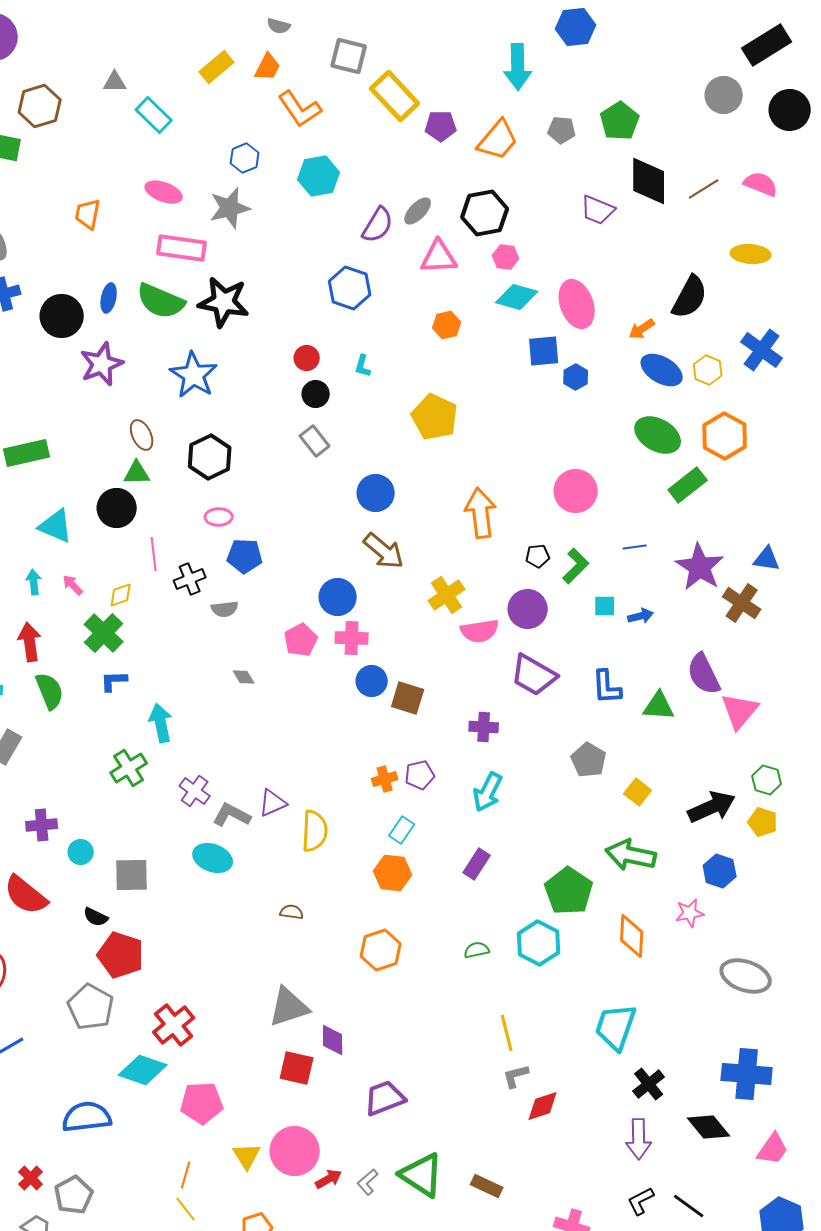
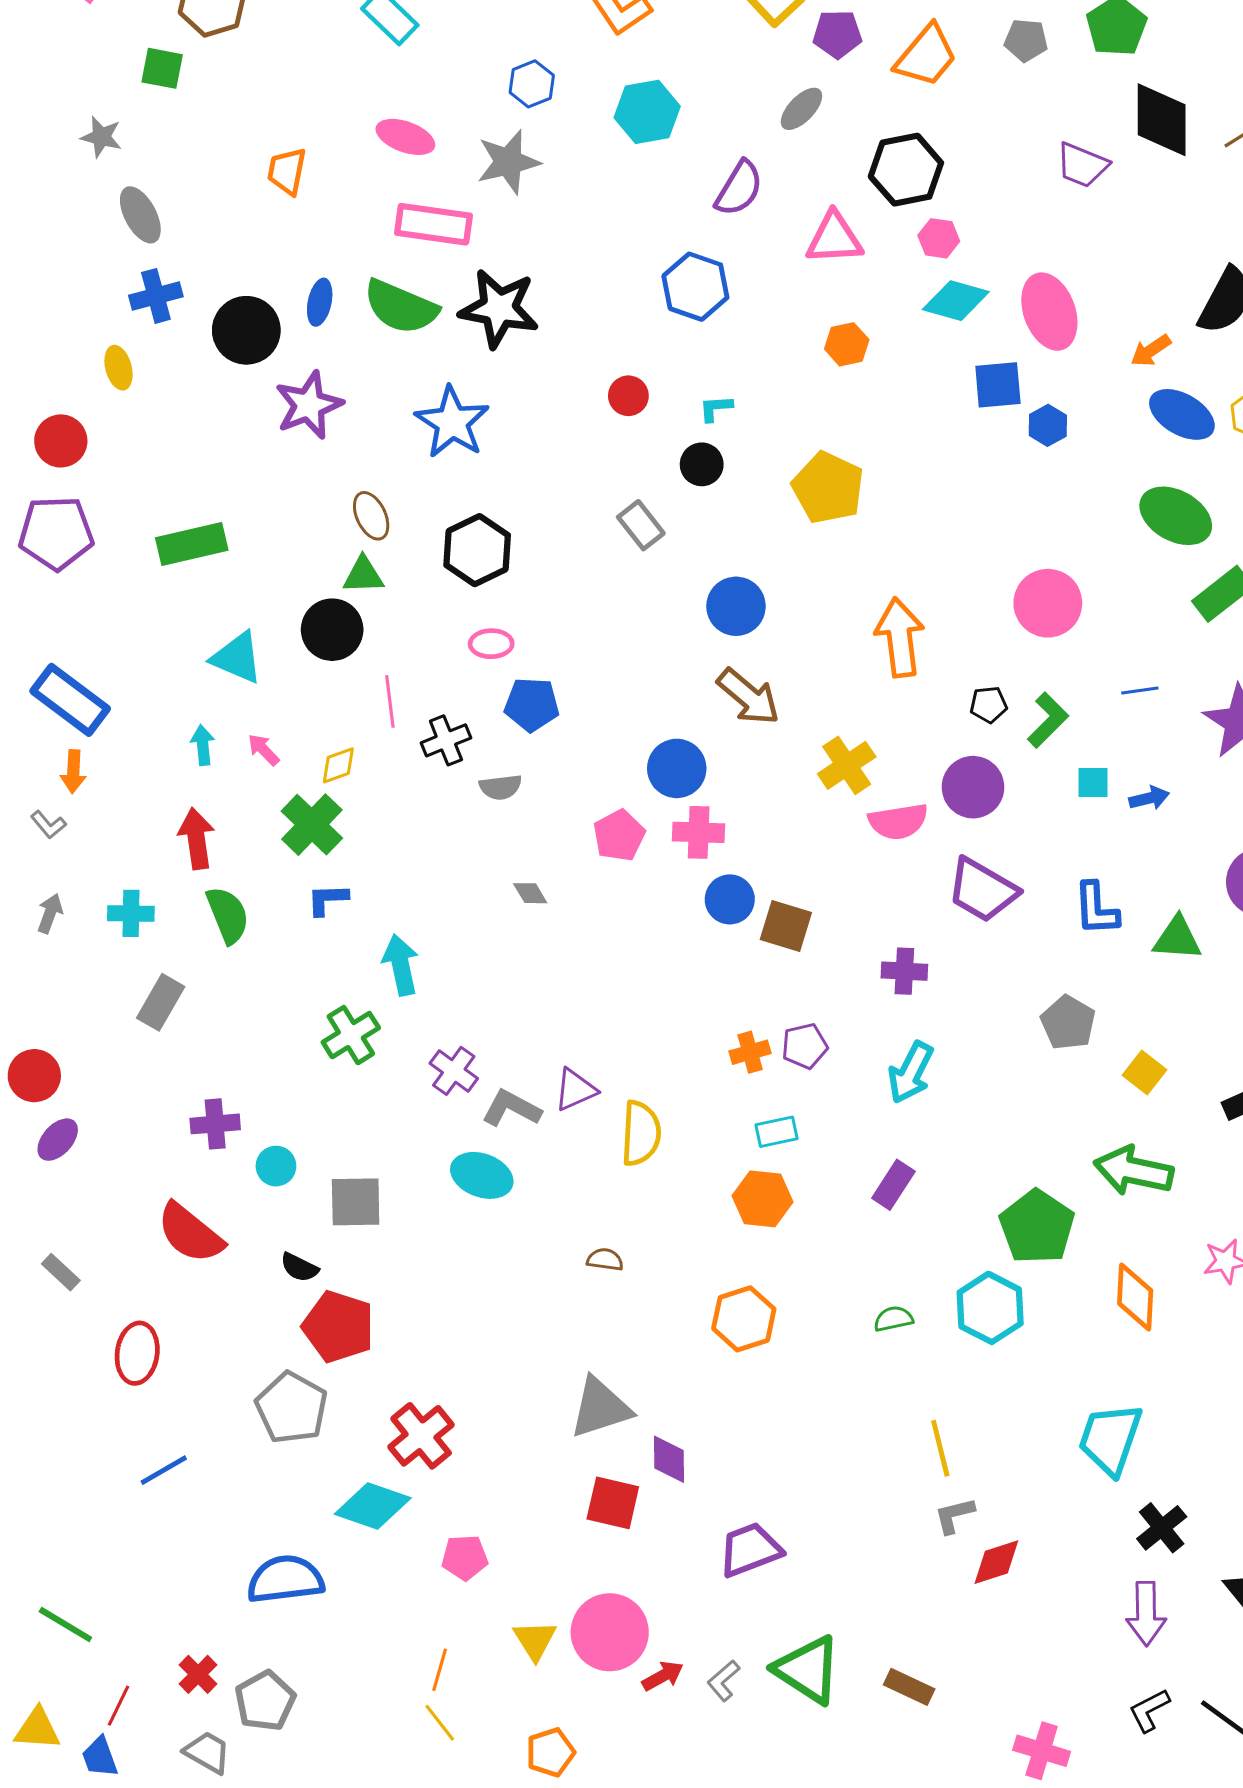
gray ellipse: (418, 211) -> (801, 109), moved
cyan L-shape: (363, 366) -> (716, 408), turned 70
black circle: (316, 394) -> (702, 464), moved
cyan rectangle: (402, 830) -> (777, 1132), turned 44
pink pentagon: (202, 1103) -> (465, 1557), size x0.7

